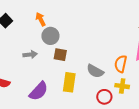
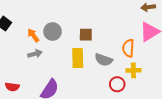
orange arrow: (41, 19) -> (33, 35), moved
brown square: (60, 55) -> (86, 35), moved
yellow rectangle: (69, 82) -> (78, 58), moved

